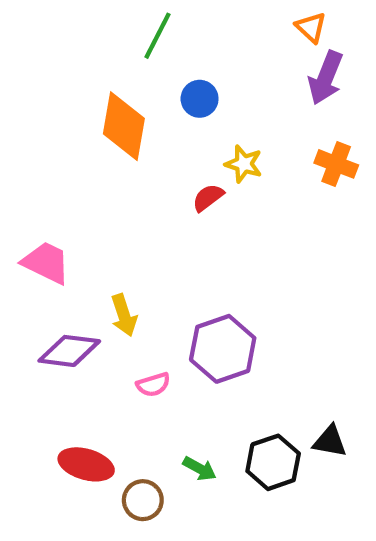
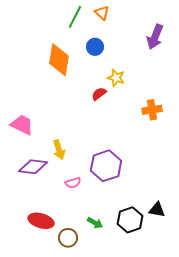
orange triangle: (311, 27) -> (102, 13), moved
orange cross: (336, 164) -> (152, 110), moved, turned -30

